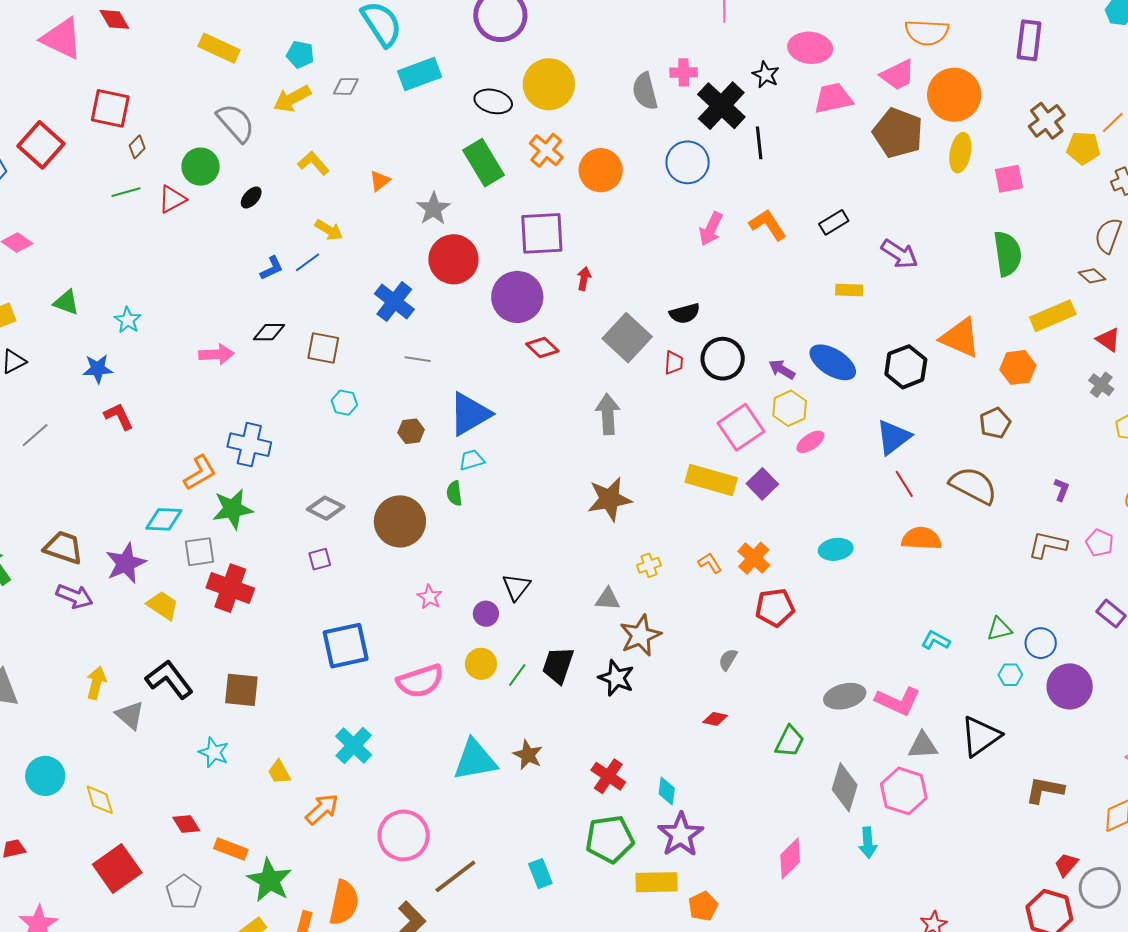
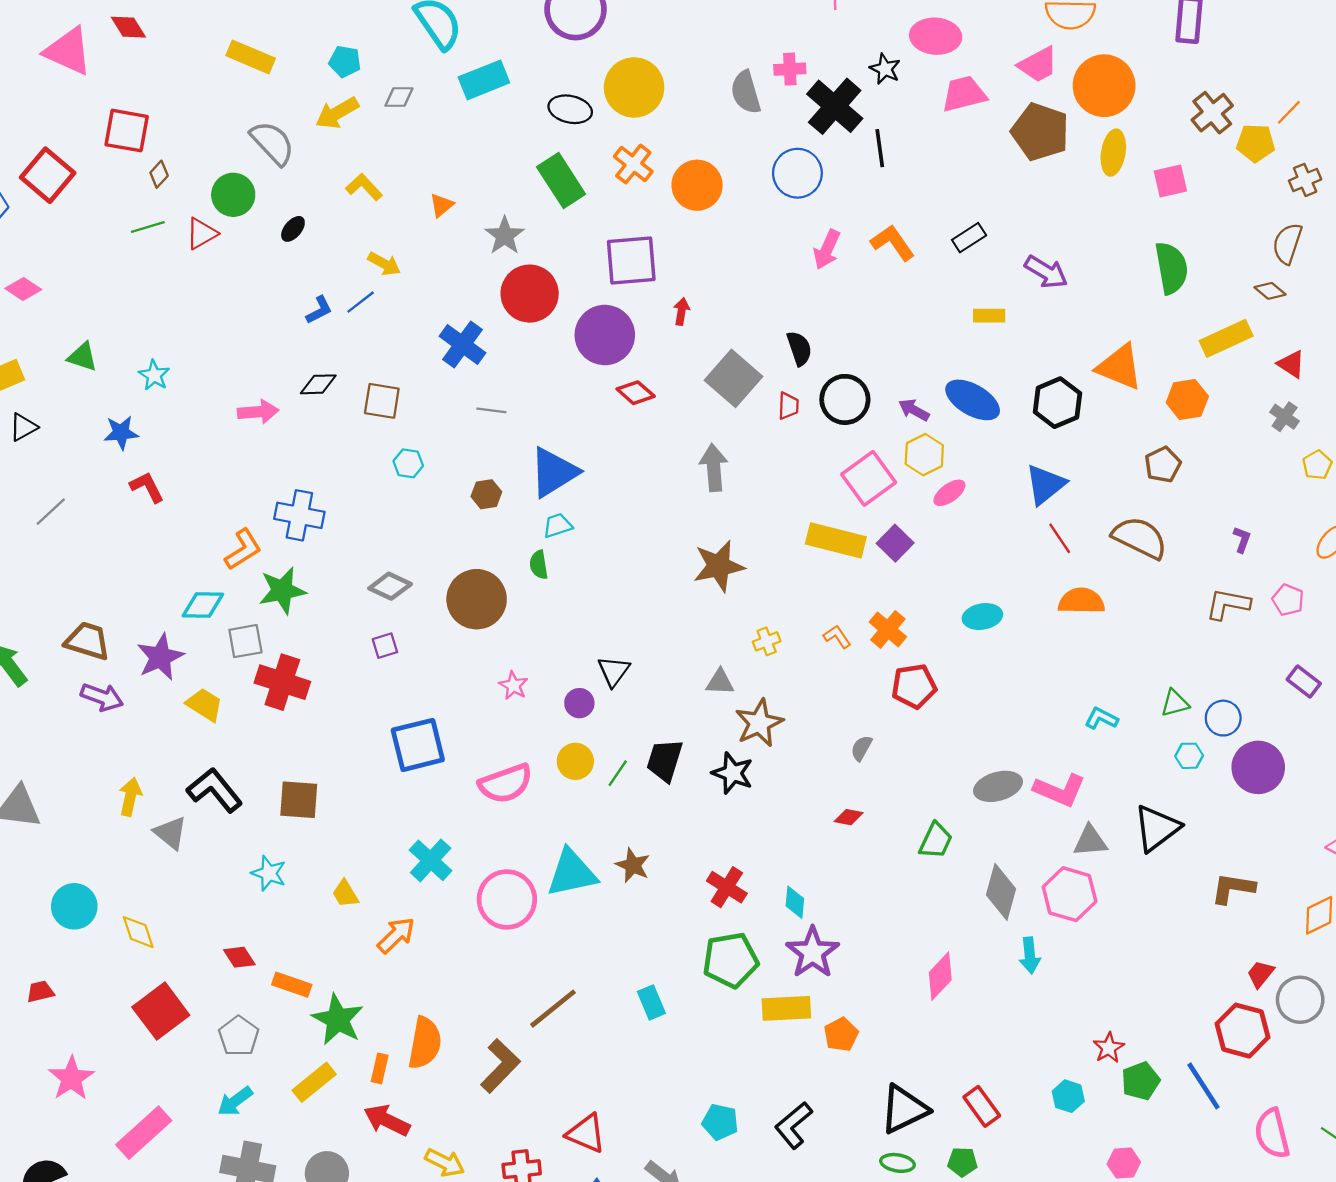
black semicircle: (685, 313) -> (799, 348), turned -92
pink circle: (404, 835) -> (507, 899), moved

